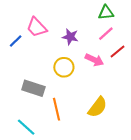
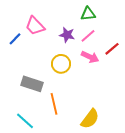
green triangle: (106, 13) -> (88, 14), moved
pink line: (106, 34) -> (88, 36), moved
yellow semicircle: (98, 107) -> (90, 119), moved

